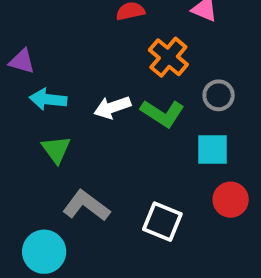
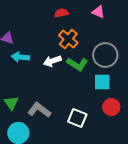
orange cross: (168, 57) -> (68, 39), moved
gray circle: (219, 95) -> (105, 55), size x1.6
green triangle: (56, 149) -> (11, 103), moved

